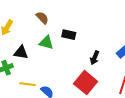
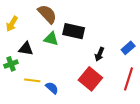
brown semicircle: (42, 18) -> (47, 14), size x1.5
black rectangle: (69, 35) -> (74, 31), size x1.5

